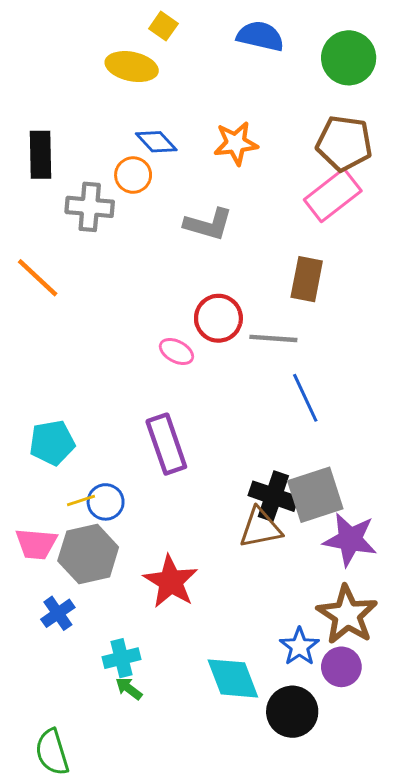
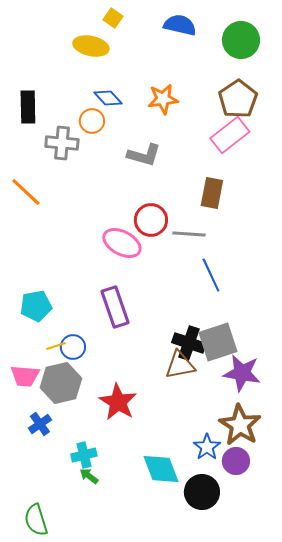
brown pentagon: (344, 143) -> (238, 99), turned 30
pink ellipse: (176, 351) -> (122, 243), size x1.6

